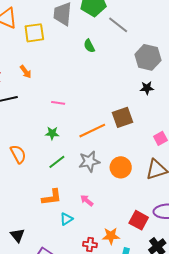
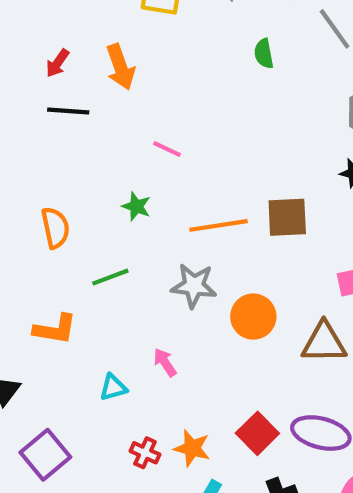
orange arrow: (26, 72) -> (120, 67), size x1.5
green line: (57, 162) -> (110, 277), moved
orange L-shape: (52, 197) -> (55, 329), moved

